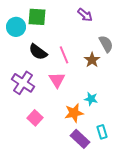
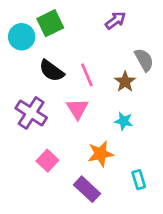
purple arrow: (85, 15) -> (116, 20), turned -77
green square: (37, 17) -> (50, 23), turned -30
cyan star: (91, 99) -> (124, 121), moved
purple rectangle: (80, 139) -> (87, 189), moved

